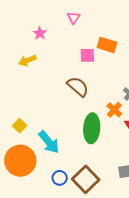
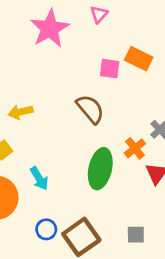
pink star: (40, 33) -> (50, 29), size x2.0
yellow arrow: (27, 60) -> (20, 112), moved
cyan arrow: (49, 142) -> (39, 178), size x0.7

